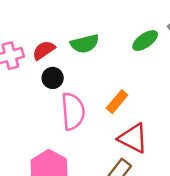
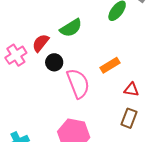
orange rectangle: (117, 102) -> (110, 65), turned 36
red triangle: (133, 138) -> (131, 90), size x0.6

